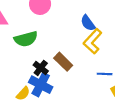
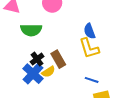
yellow L-shape: (93, 41) -> (89, 48), turned -75
yellow semicircle: (23, 94) -> (48, 72), moved

